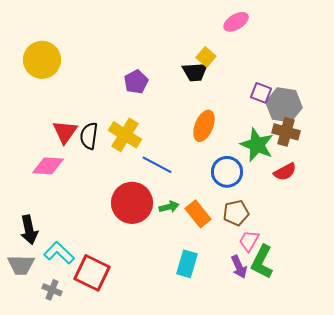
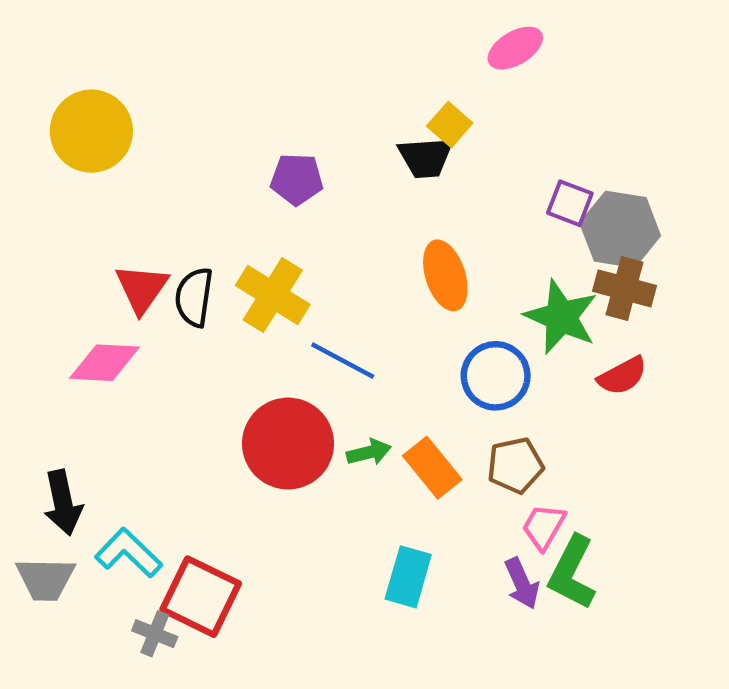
purple pentagon: (136, 82) -> (297, 179), turned 30
orange ellipse: (204, 126) -> (445, 275), turned -40
gray cross: (52, 290) -> (155, 634), moved

